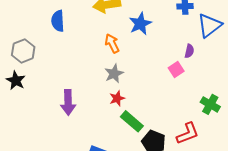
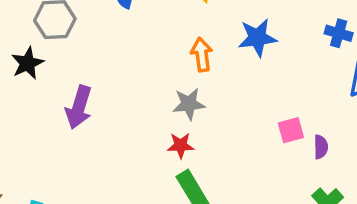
purple semicircle: (189, 51) -> (321, 147), moved, turned -32
purple arrow: (68, 102) -> (79, 107), moved

